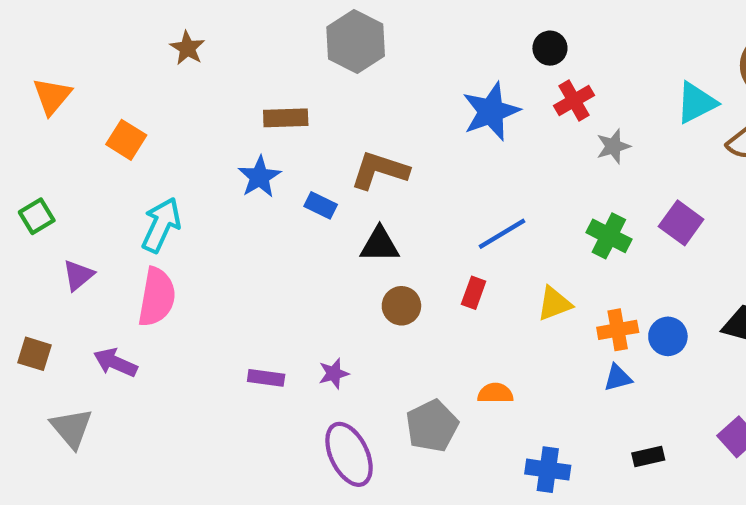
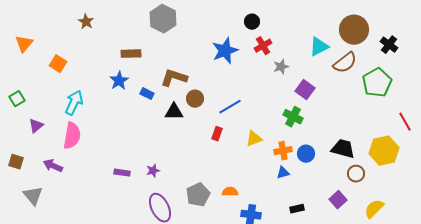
purple square: (681, 223) -> (305, 90), moved
green cross: (609, 236) -> (293, 117), moved
brown circle: (401, 306) -> (195, 99), moved
orange semicircle: (495, 393) -> (230, 192), moved

